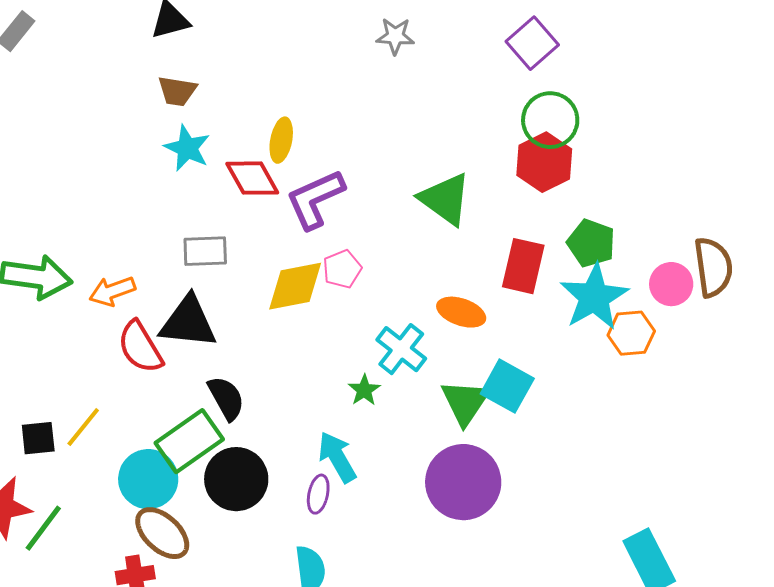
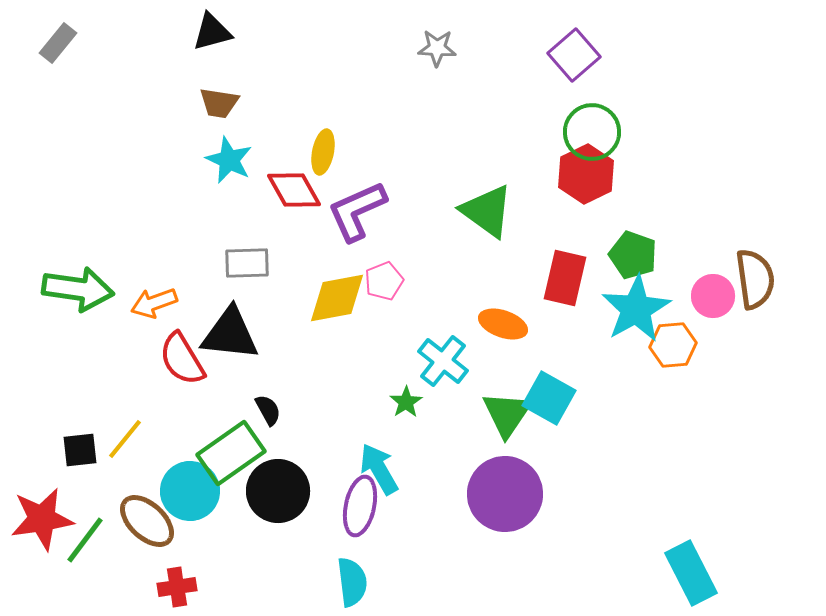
black semicircle: (226, 398) -> (268, 410), size x0.7
purple ellipse: (318, 494) -> (360, 506), size x1.5
brown ellipse: (162, 533) -> (147, 521), moved

